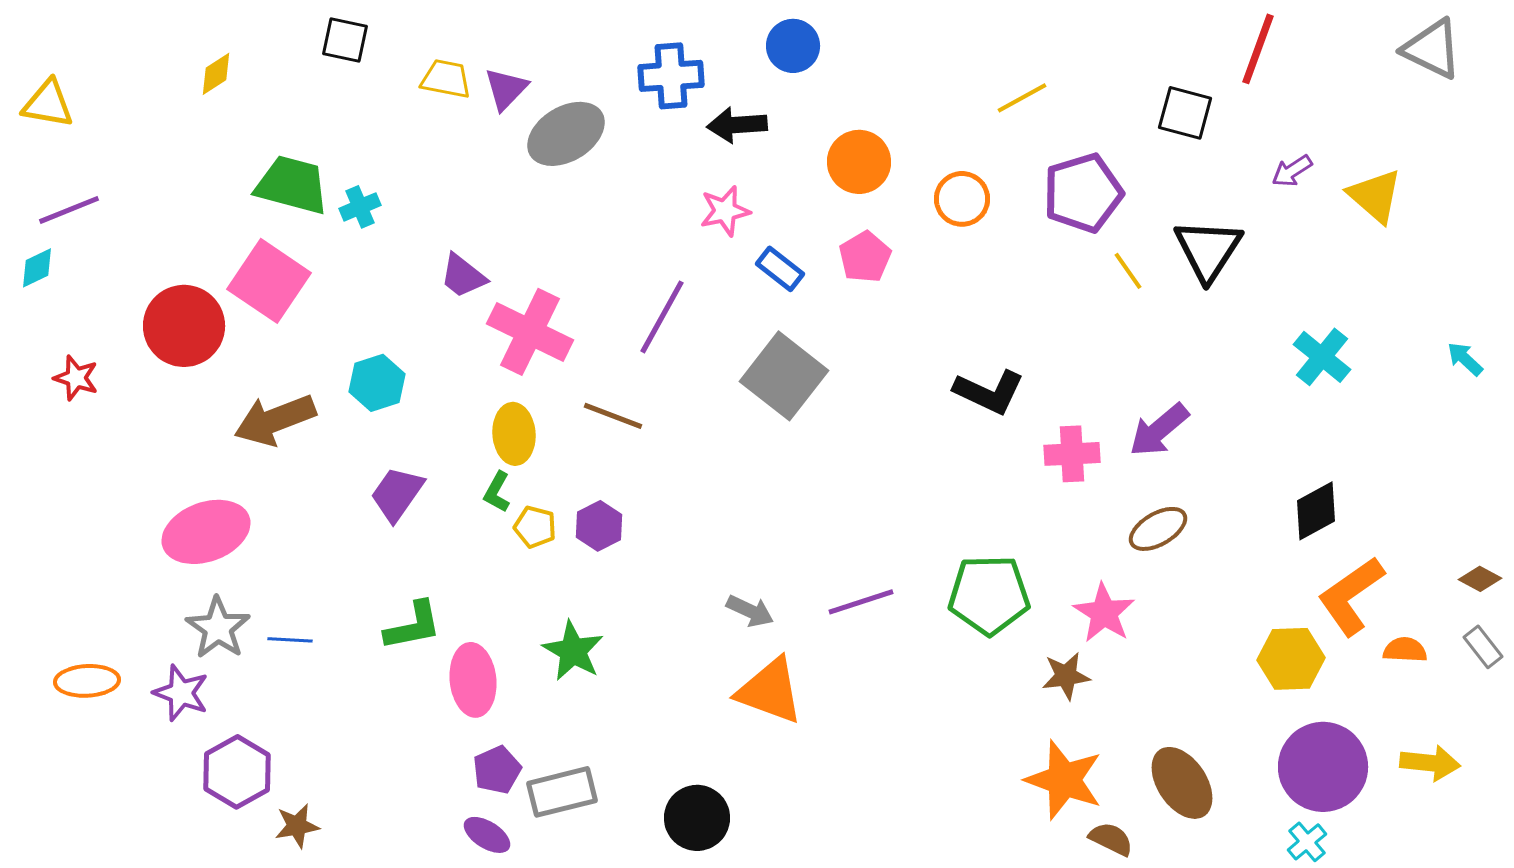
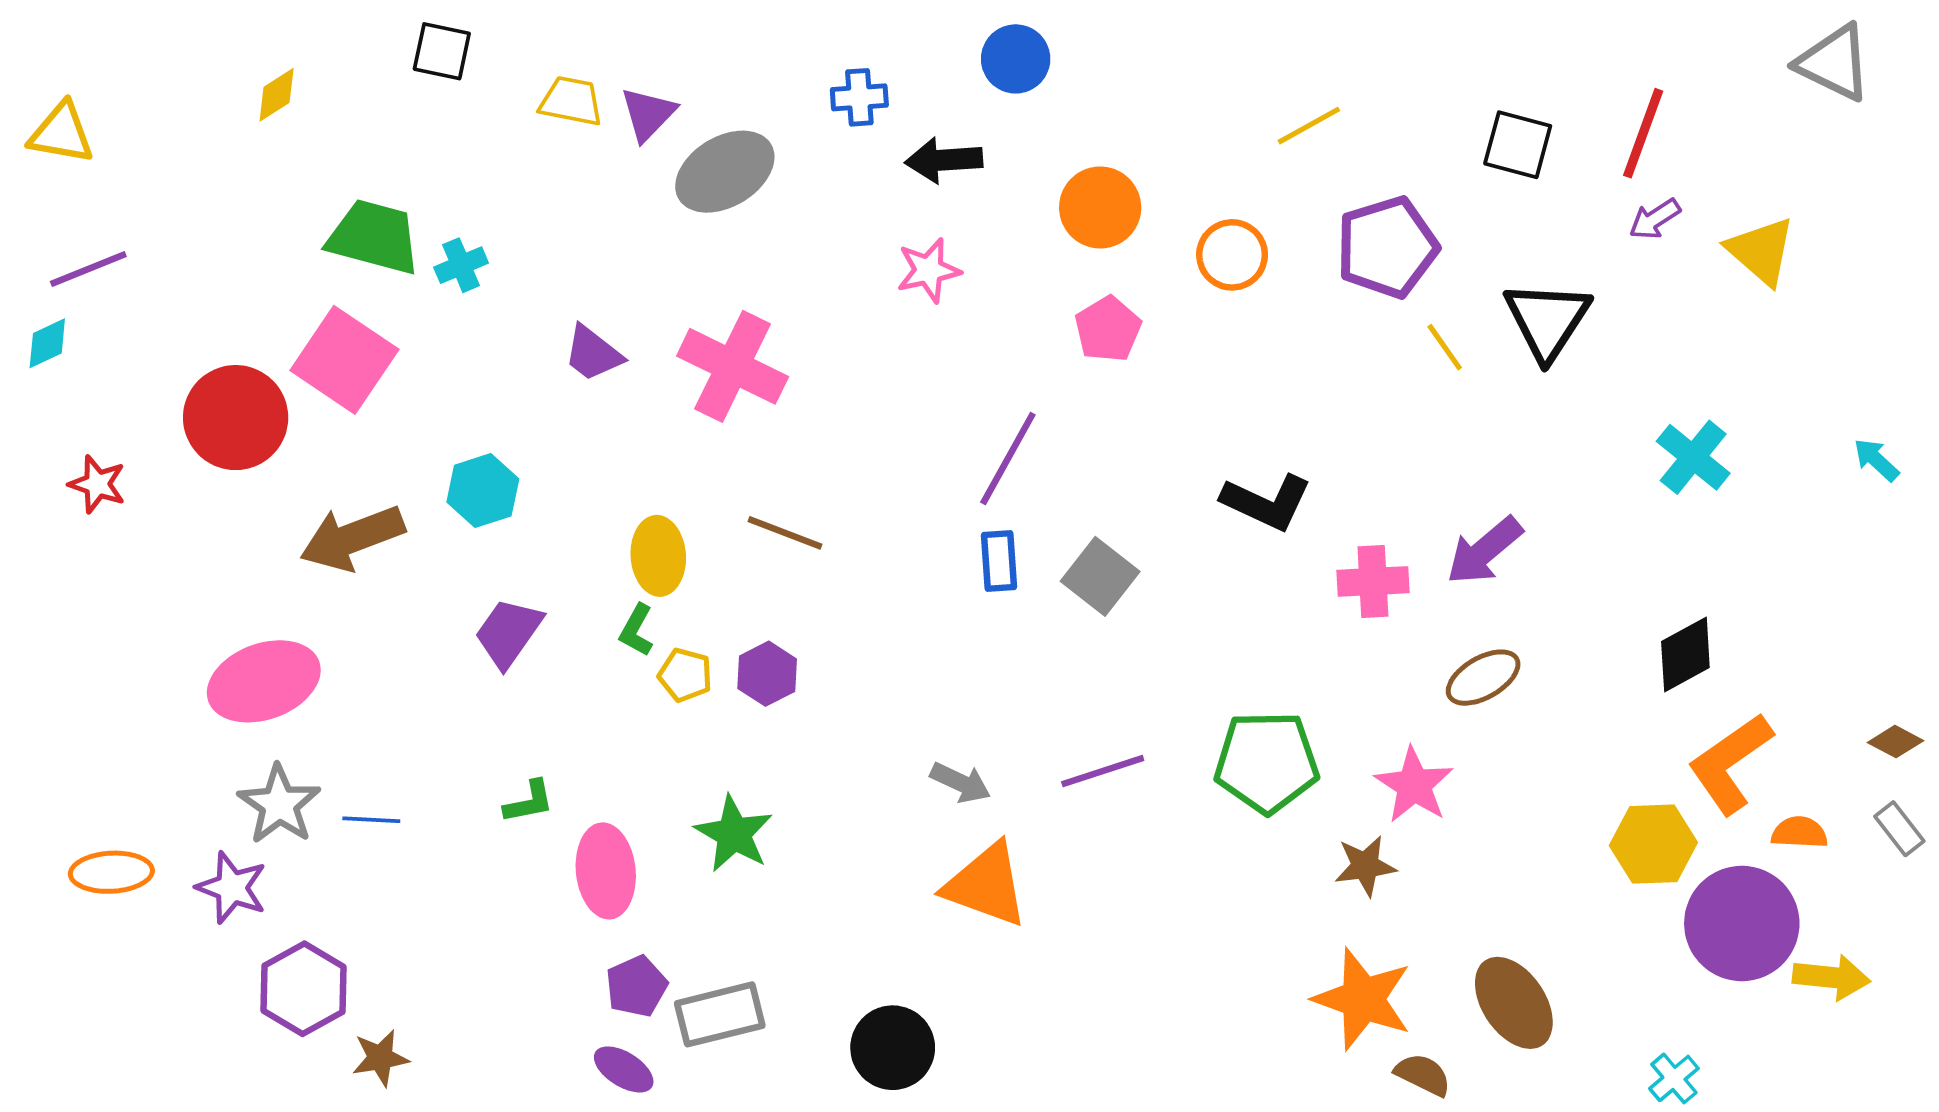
red line: (1258, 49) -> (1643, 133), moved
blue cross: (671, 76) -> (859, 97), size x0.7
blue rectangle: (780, 269) -> (999, 561), moved, turned 48
purple line: (662, 317) -> (1008, 459), moved
pink cross: (530, 332) -> (733, 366), moved
gray square: (784, 376) -> (1100, 576), moved, size x0.7
green L-shape: (413, 626) -> (529, 802), size x0.7
purple circle: (1323, 767) -> (1742, 923), moved

